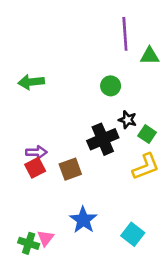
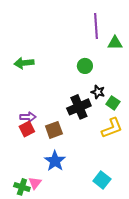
blue star: (83, 220) -> (55, 161), moved

